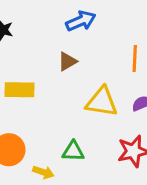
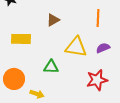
green triangle: (73, 151) -> (51, 67), moved

